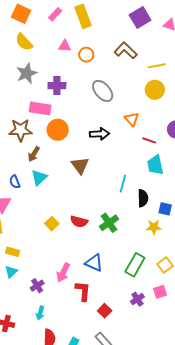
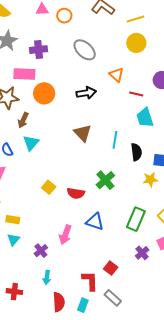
brown triangle: (80, 165) -> (83, 133), moved
red semicircle: (79, 222) -> (76, 193), moved
red L-shape: (83, 291) -> (90, 281), moved

